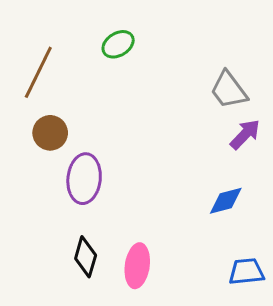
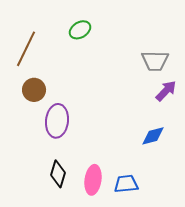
gray trapezoid: (229, 90) -> (155, 61), turned -52
blue trapezoid: (246, 272) -> (126, 184), moved

